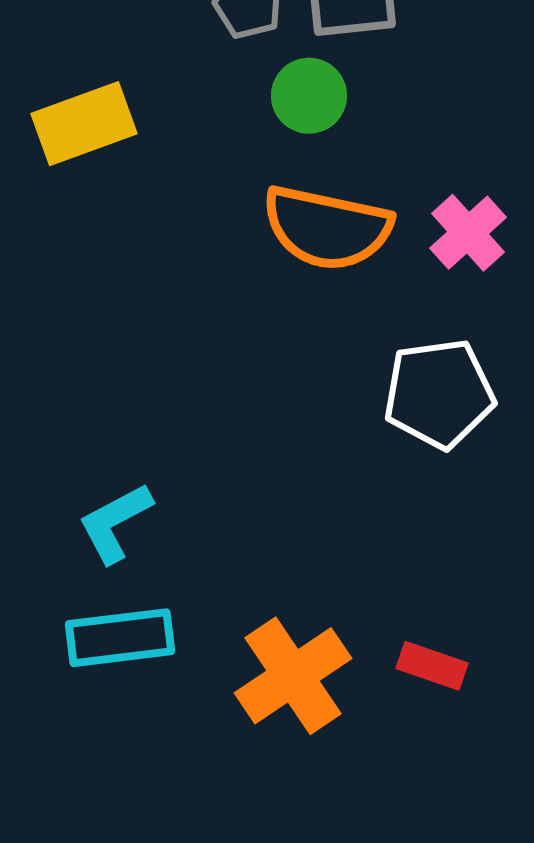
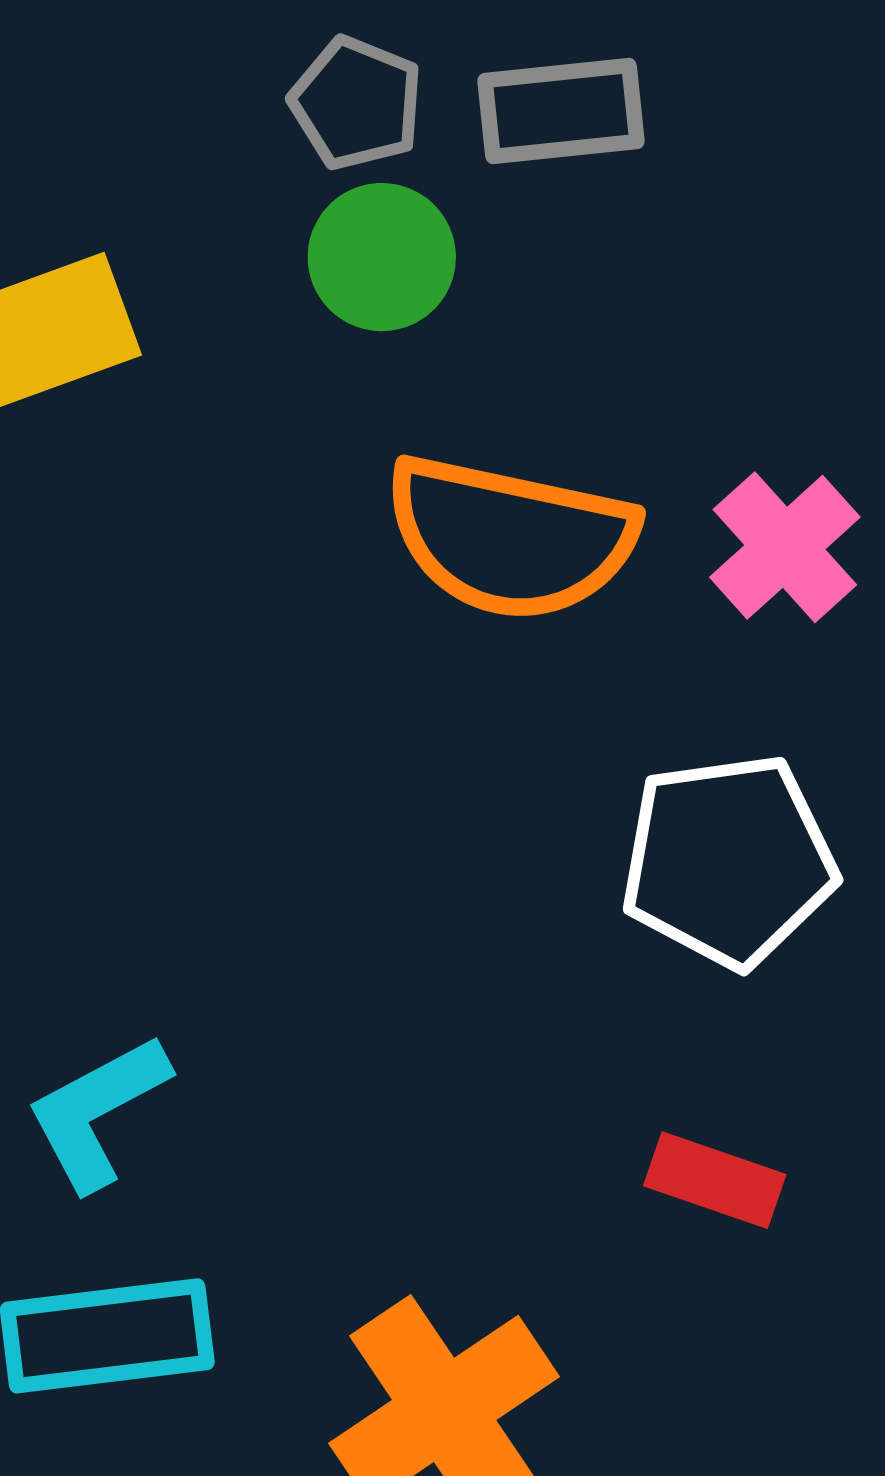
green circle: (309, 96) -> (382, 257), moved
red rectangle: (432, 666) -> (715, 1180), moved

